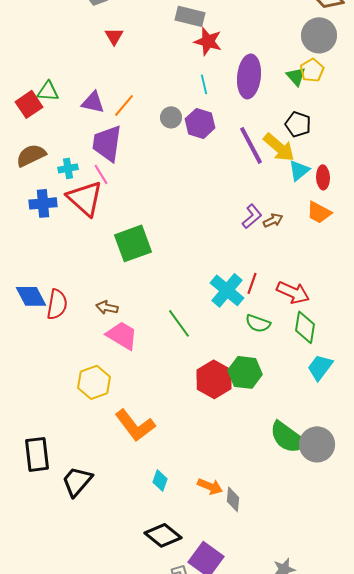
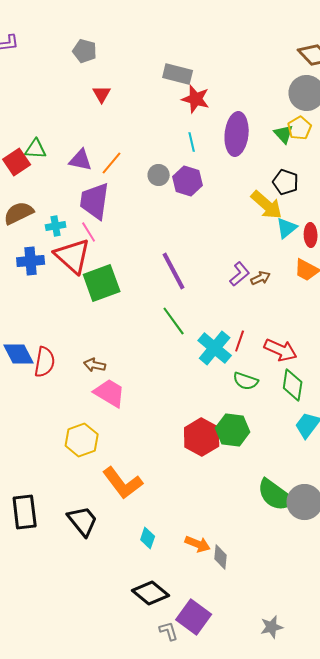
purple line: (251, 145) -> (174, 271), moved
green square: (133, 243) -> (102, 283), moved
green line: (179, 323) -> (174, 321), moved
black trapezoid: (77, 481) -> (83, 521), moved, turned 100

